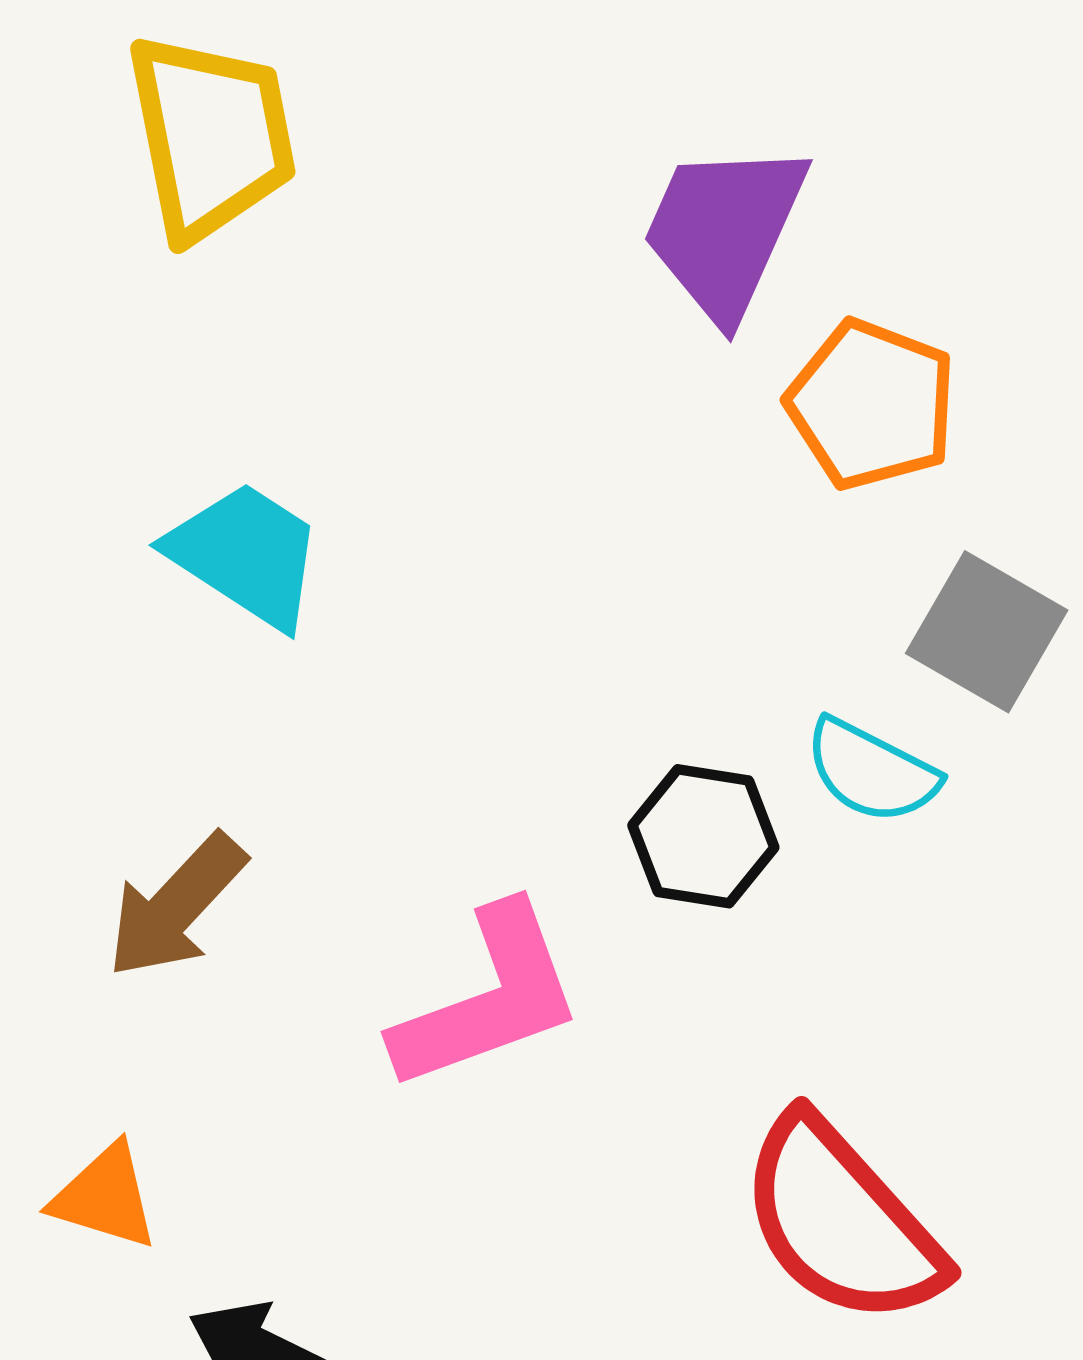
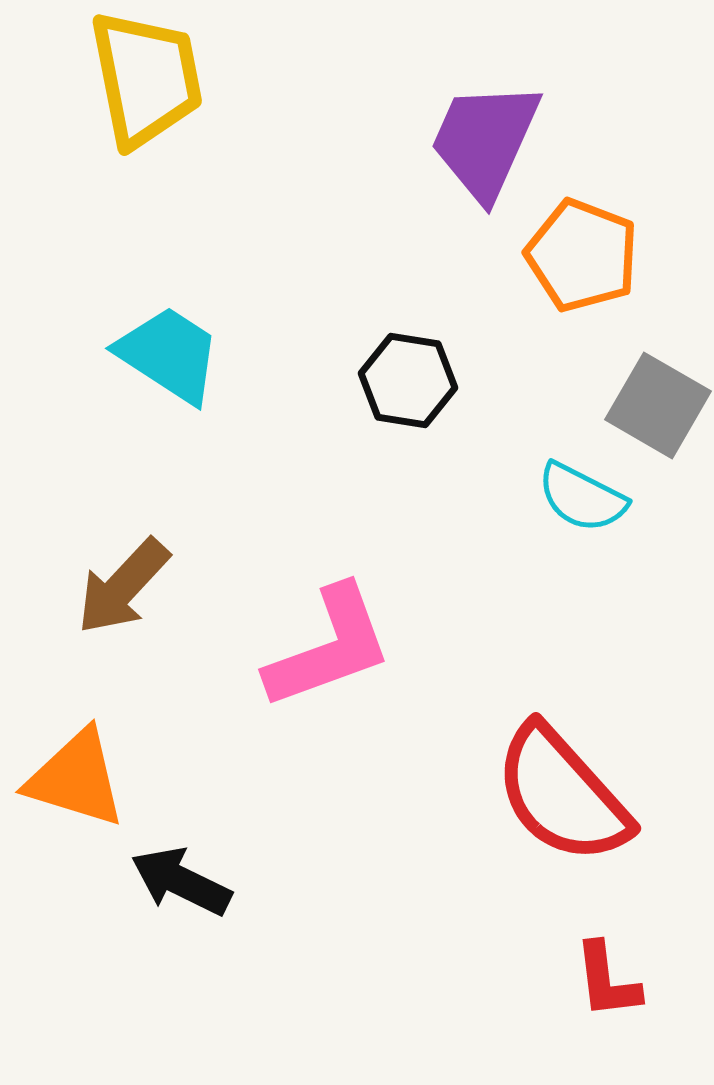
black hexagon: (703, 836) -> (408, 380), moved
orange triangle: (105, 1197) -> (76, 778), size x1.4

